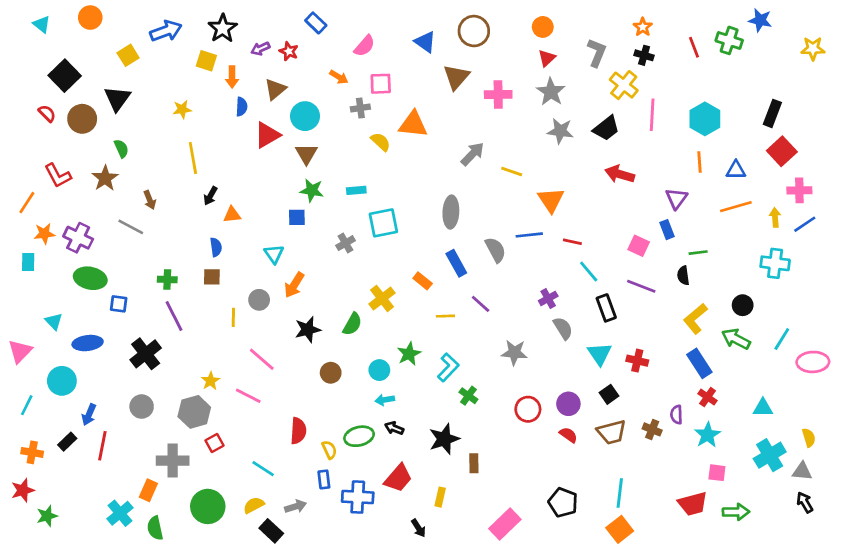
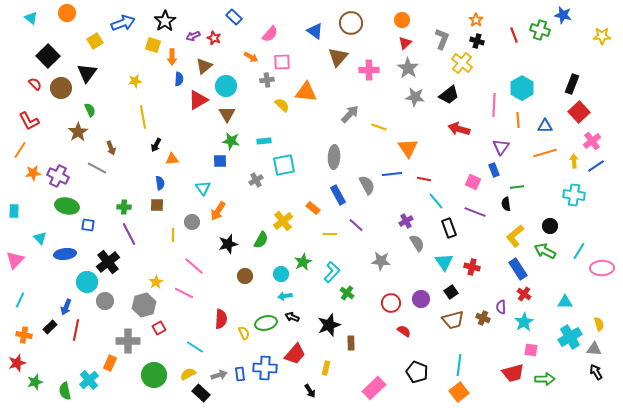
pink line: (652, 115) -> (494, 105), moved
red L-shape: (58, 176) -> (29, 121), moved
pink cross: (799, 190) -> (592, 141), turned -36
cyan rectangle: (28, 262) -> (14, 211), moved
cyan circle: (62, 381) -> (87, 282), moved
red semicircle: (568, 435) -> (404, 331), moved
blue rectangle: (324, 479) -> (240, 374), moved
green semicircle: (155, 528) -> (65, 391), moved

